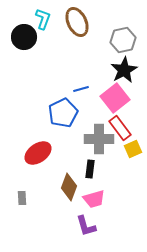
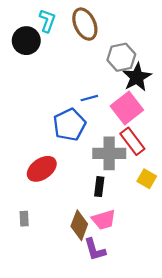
gray hexagon: (123, 40) -> (121, 57), moved
yellow square: (133, 149) -> (147, 179), moved, turned -36
brown diamond: (69, 187) -> (79, 225), moved

